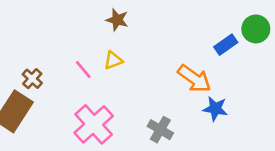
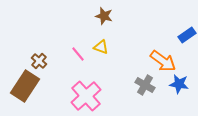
yellow triangle: (113, 60) -> (101, 47), turned 42
gray cross: (160, 130) -> (145, 85), moved

